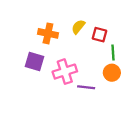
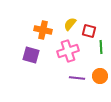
pink cross: (65, 72) -> (68, 51), moved
orange circle: (112, 73) -> (100, 76), moved

